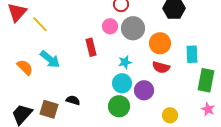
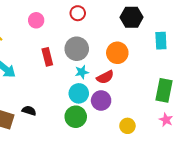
pink circle: (110, 26) -> (36, 20), moved
gray circle: (133, 28) -> (77, 49), moved
cyan rectangle: (192, 54) -> (161, 41), moved
red semicircle: (161, 67) -> (105, 77), moved, turned -42

